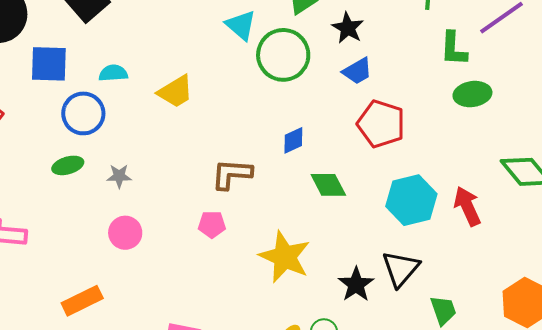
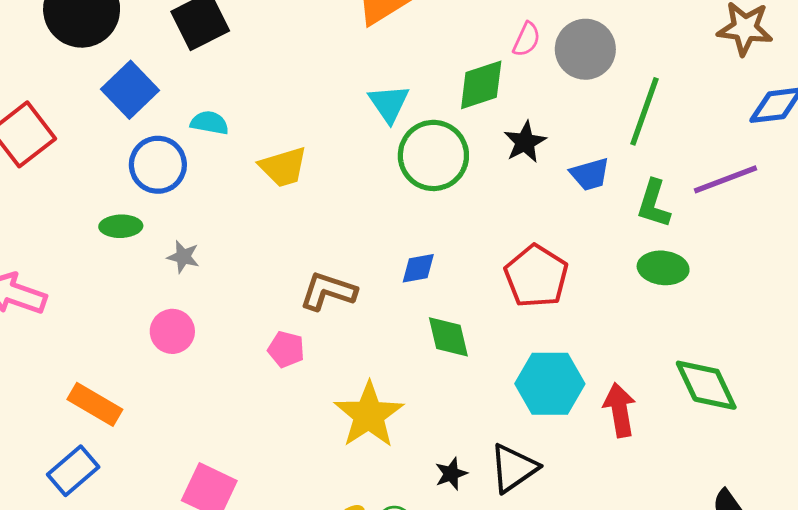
blue square: (49, 64) -> (130, 90), turned 30
blue trapezoid: (357, 71) -> (590, 174), moved
black star: (356, 284) -> (451, 474), size x0.7
orange rectangle: (82, 301) -> (95, 404), turned 42

